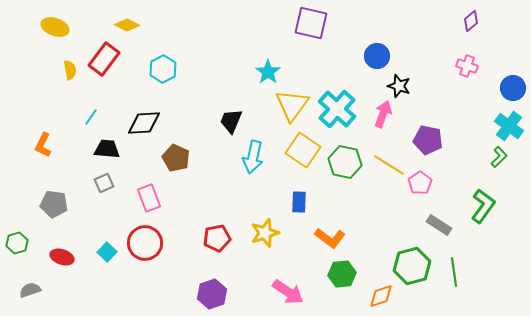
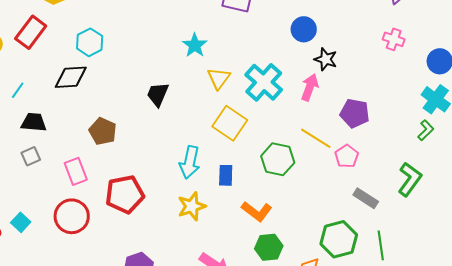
yellow triangle: (292, 105) -> (219, 78), size x0.7
black diamond: (144, 123) -> (71, 77), moved
cyan arrow: (253, 157) -> (190, 162), moved
green hexagon: (345, 162) -> (278, 159), moved
red pentagon: (217, 238) -> (125, 194), moved, size x1.4
cyan square: (107, 252) -> (21, 222), moved

